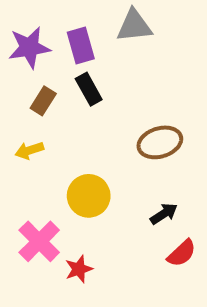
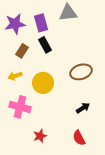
yellow circle: (89, 196) -> (43, 83), moved
pink cross: (39, 241) -> (20, 107), moved, turned -30
red semicircle: (182, 253) -> (79, 138), moved, turned 105

